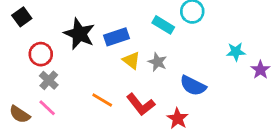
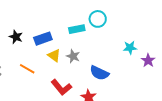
cyan rectangle: (163, 25) -> (77, 29), turned -42
black star: (79, 34) -> (16, 37), size x0.6
orange line: (102, 100) -> (27, 69), moved

